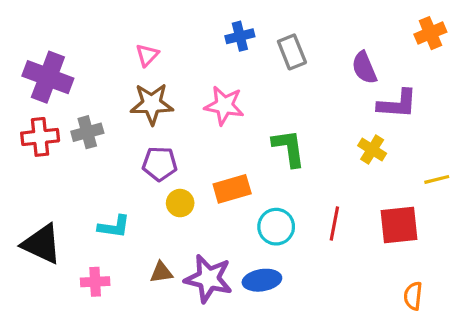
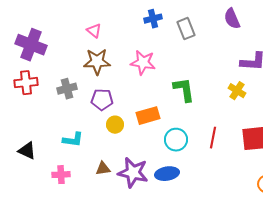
pink triangle: (147, 55) -> (94, 31), turned -35
purple semicircle: (364, 68) -> (232, 19), moved
gray cross: (87, 132) -> (67, 89), moved
black triangle: (42, 244) -> (27, 151), size x0.7

